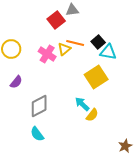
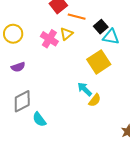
orange line: (75, 43) -> (77, 17), moved
purple semicircle: (16, 82) -> (18, 67), turned 32
gray diamond: (39, 106) -> (22, 101), moved

